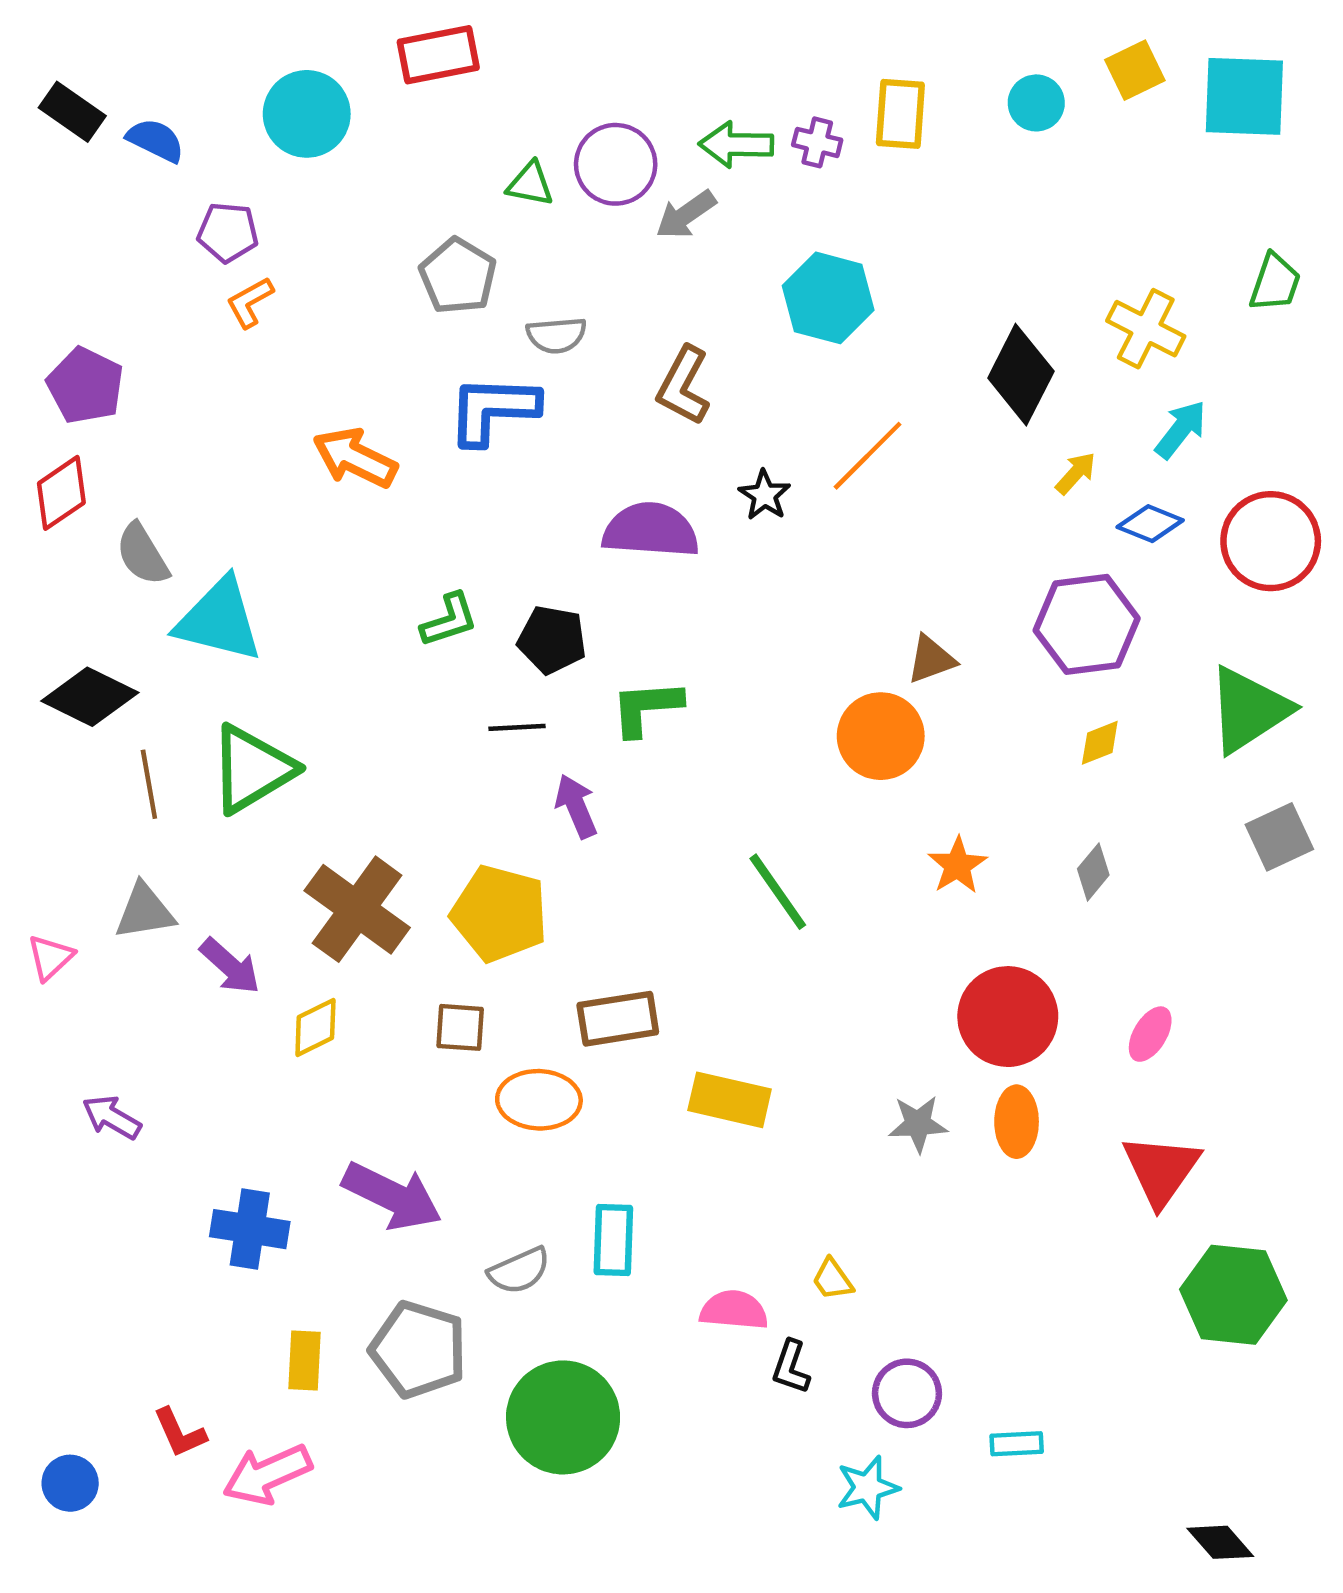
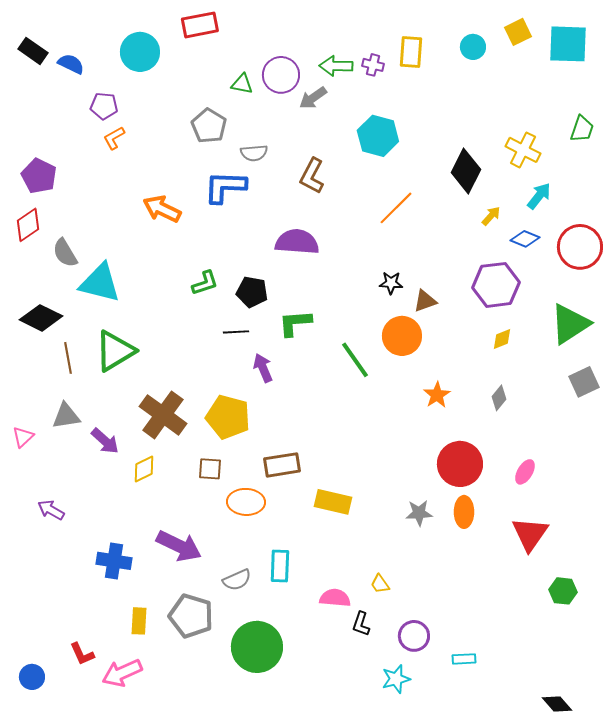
black star: (765, 495) -> (391, 283), moved, turned -30
green line: (778, 892) -> (355, 360), moved
green hexagon: (1233, 1295) -> (563, 591), size x0.6

